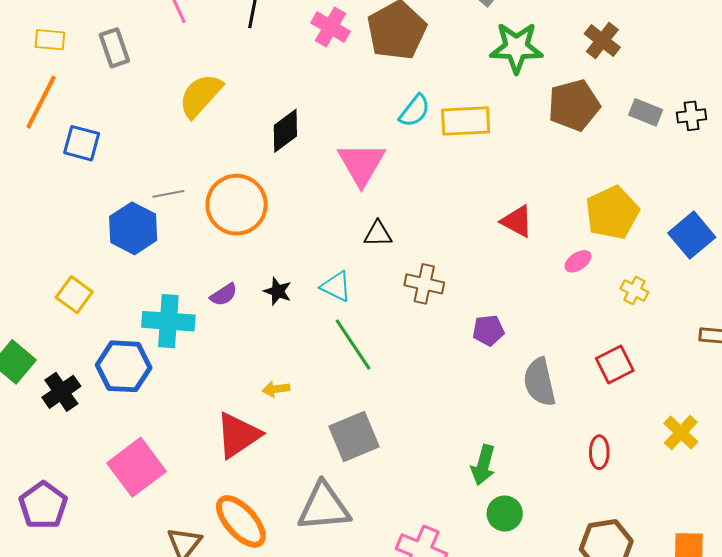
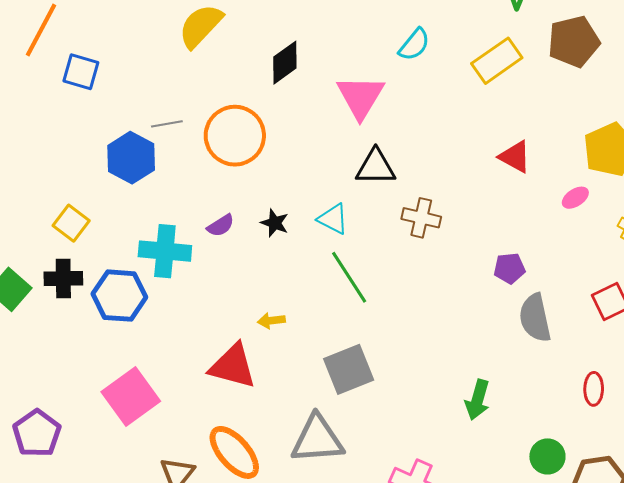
yellow rectangle: (466, 121) -> (497, 61), moved, turned -33
black triangle: (378, 234) -> (376, 167), size x1.4
purple pentagon: (488, 330) -> (509, 268), moved
black cross: (61, 392) -> (63, 279), moved, turned 33
red triangle: (238, 435) -> (233, 366), turned 48
green circle: (505, 513) -> (547, 456), moved

